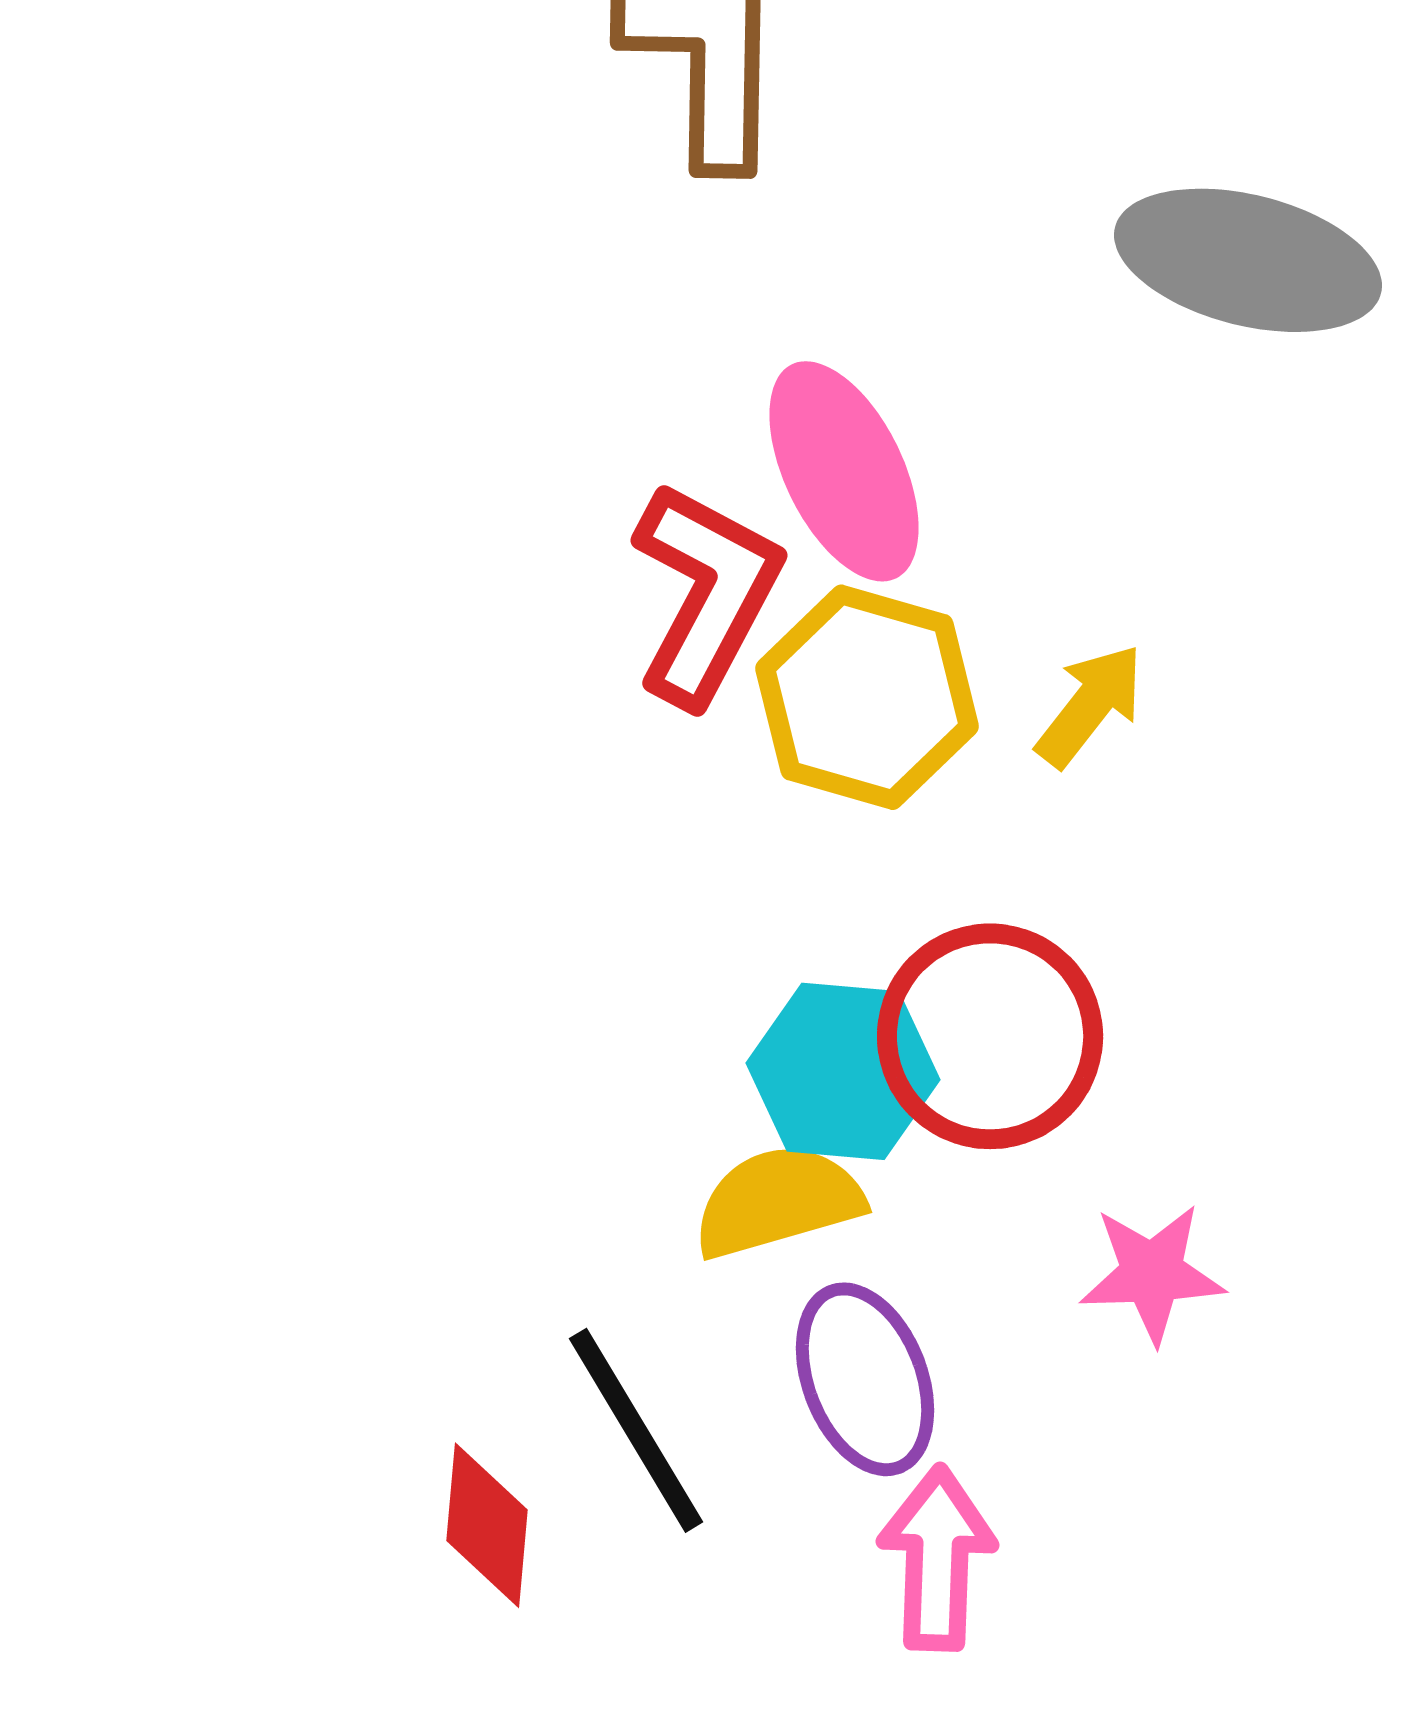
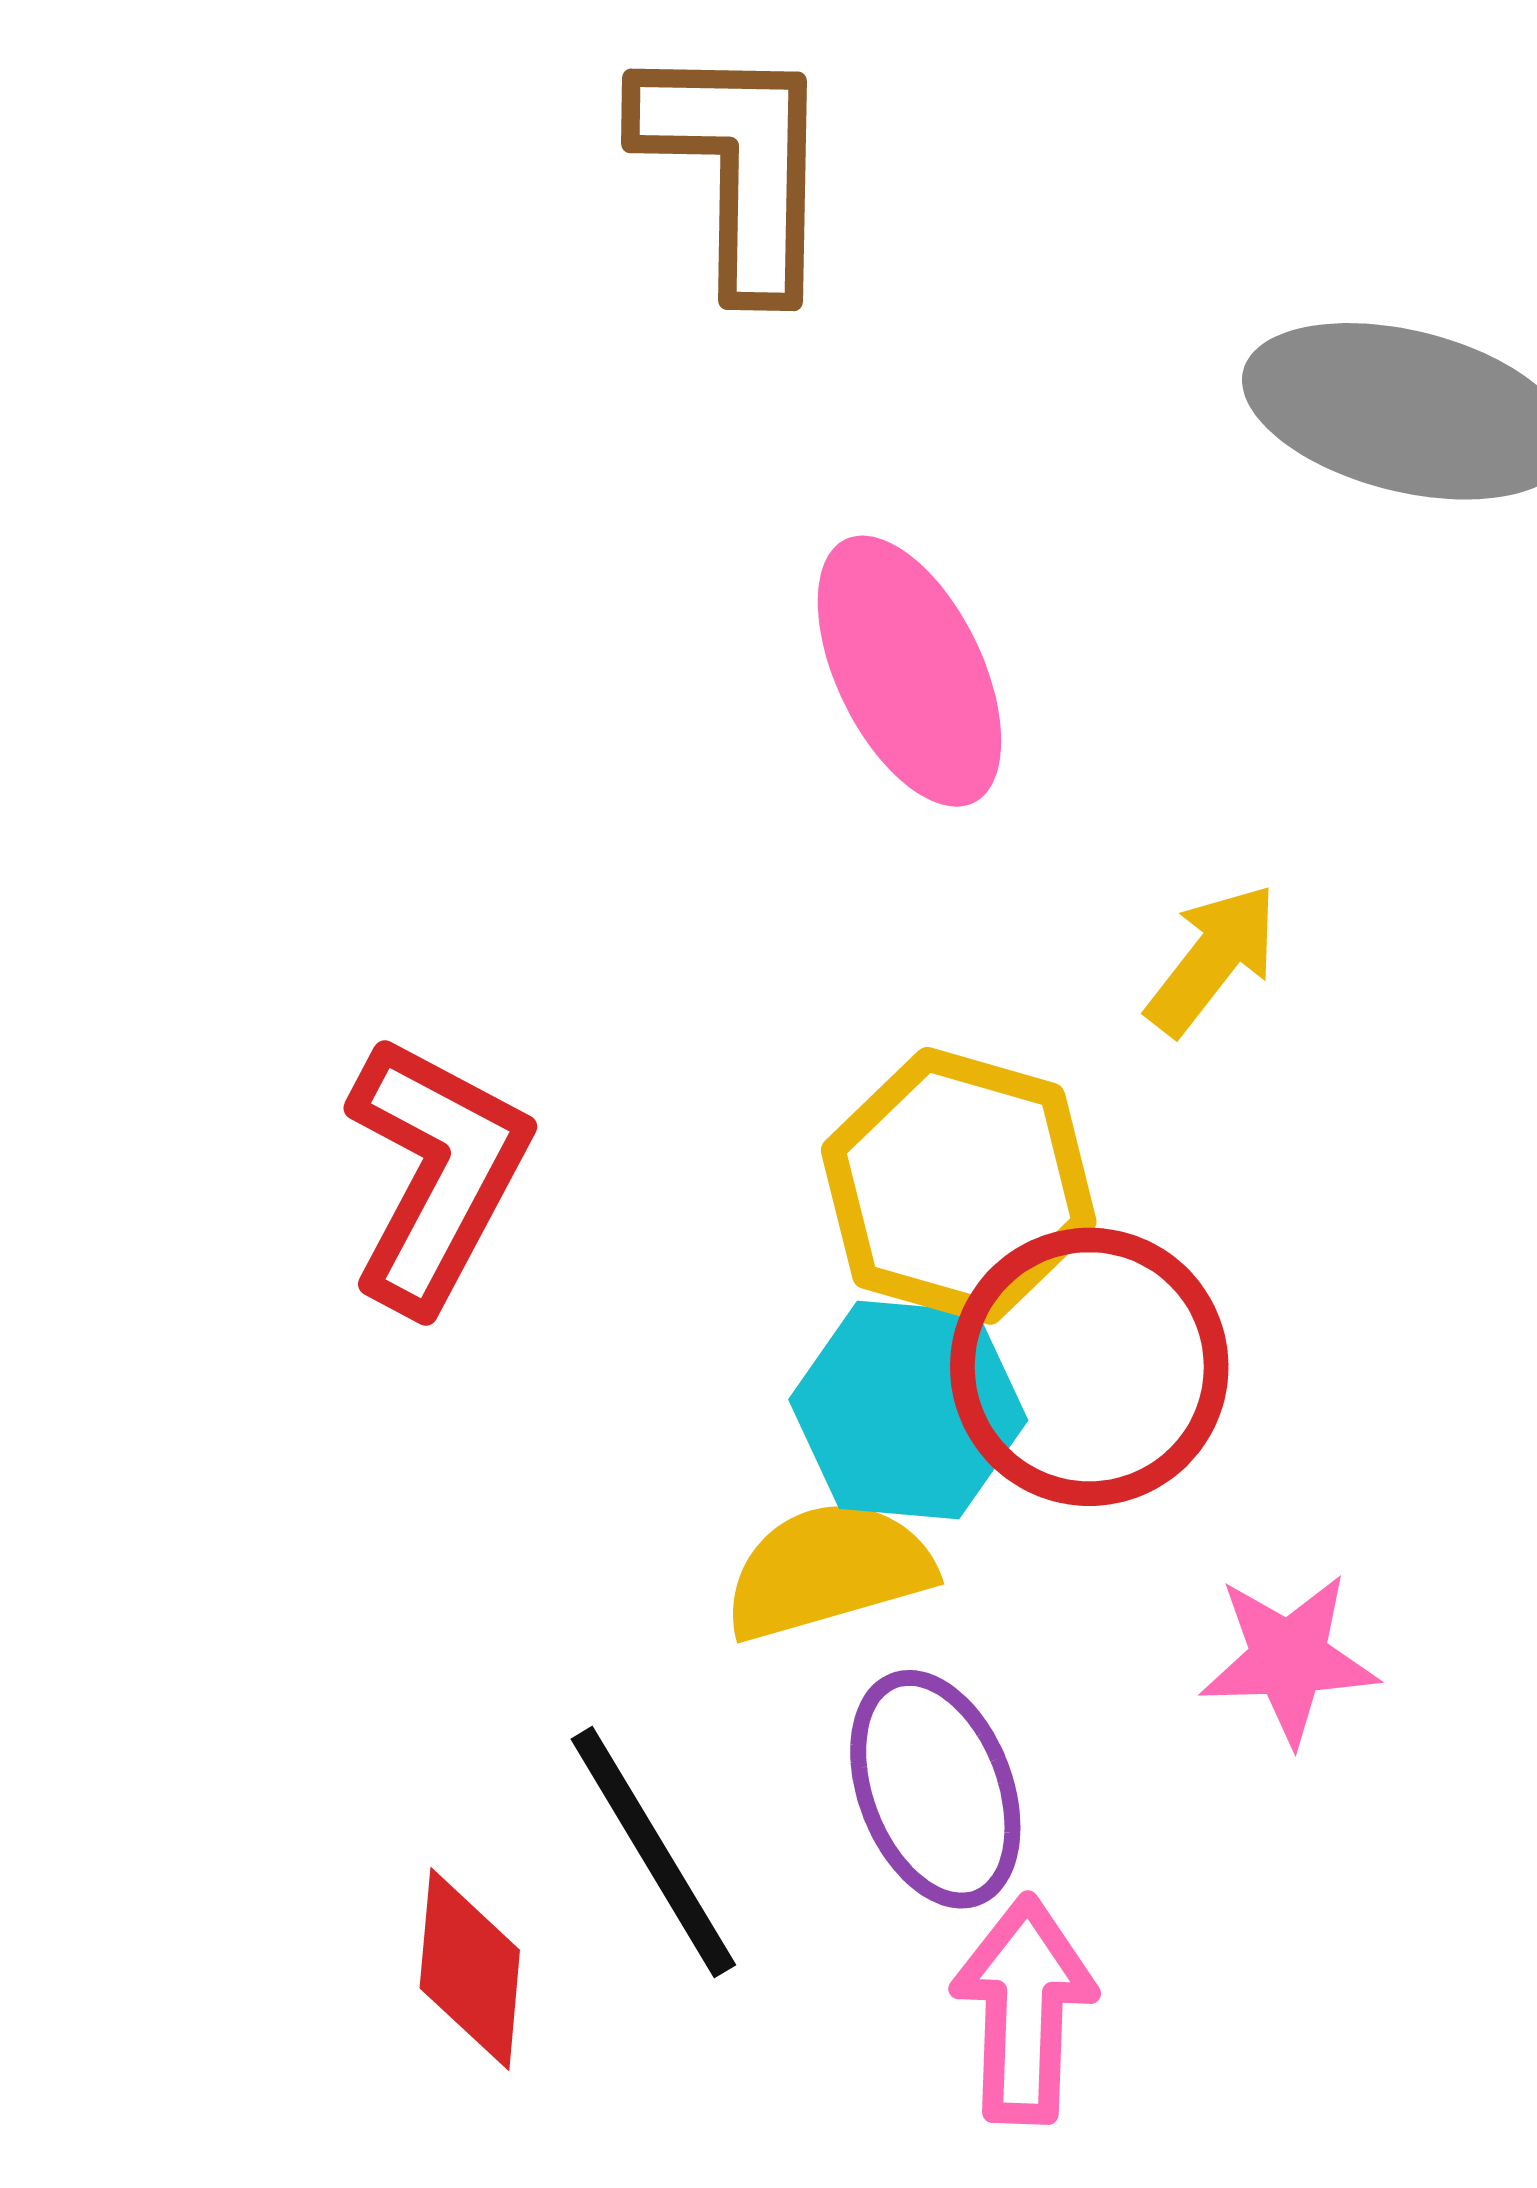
red L-shape: (706, 593) -> (437, 1174), moved
yellow hexagon: (867, 697) -> (959, 1186), moved

